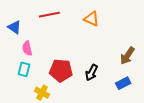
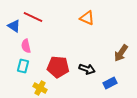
red line: (49, 15) -> (33, 17), moved, turned 36
black arrow: (92, 73) -> (87, 69), turned -98
blue rectangle: (123, 83) -> (110, 83), moved

